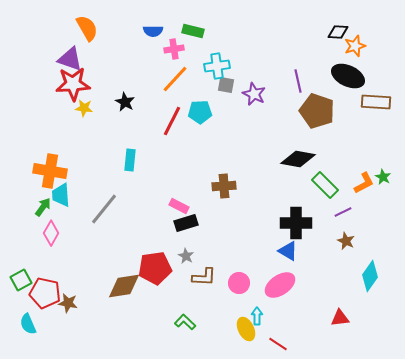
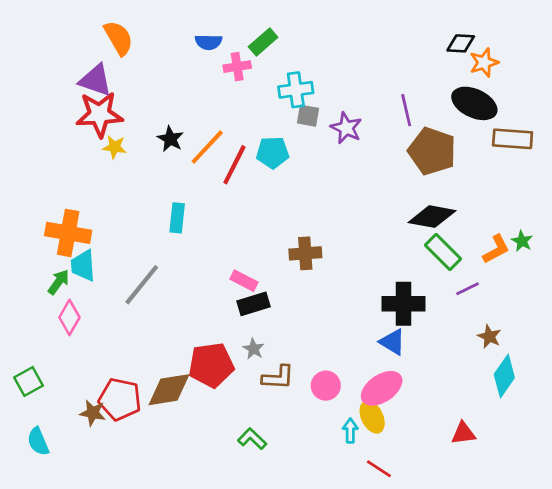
green rectangle: (193, 31) -> (263, 42), turned -55
orange line: (175, 79) -> (207, 147), moved
black diamond: (298, 159) -> (432, 217), moved
brown star: (346, 241) -> (489, 337), moved
red pentagon: (45, 293) -> (120, 399), moved
yellow ellipse: (246, 329) -> (372, 417), moved

